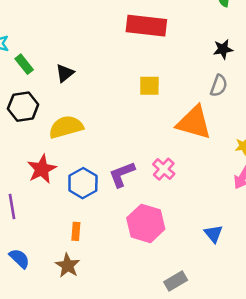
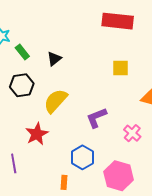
yellow semicircle: (66, 127) -> (56, 101), turned -32
purple L-shape: (122, 174) -> (96, 118), moved
blue hexagon: (83, 183) -> (82, 157), moved

